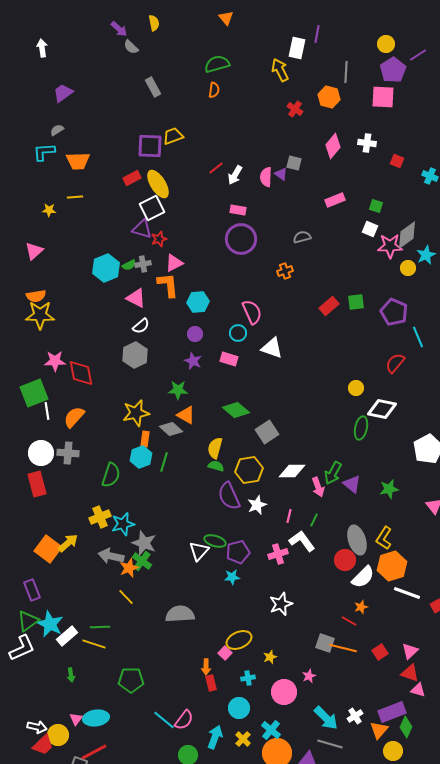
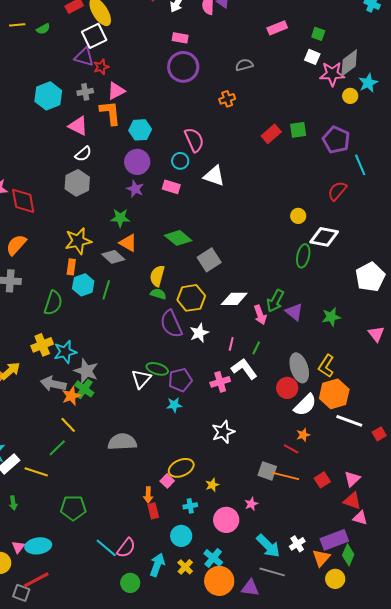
green semicircle: (129, 265) -> (43, 29), moved
purple circle: (195, 334) -> (137, 162), size x1.6
orange rectangle: (145, 439) -> (71, 267), moved
green line: (100, 627) -> (57, 448), moved, turned -42

